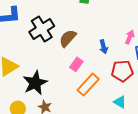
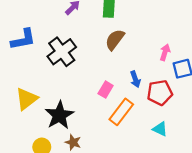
brown semicircle: (68, 38) -> (115, 40), moved
blue arrow: (104, 47) -> (135, 79), moved

